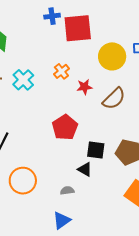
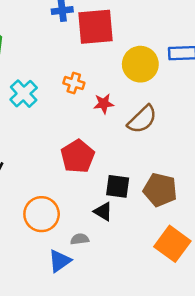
orange cross: (61, 71) -> (74, 83), turned -35
orange circle: (23, 181) -> (42, 214), moved
blue triangle: (62, 220) -> (60, 261), moved

